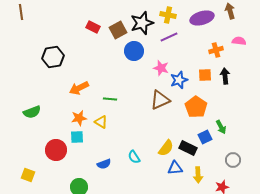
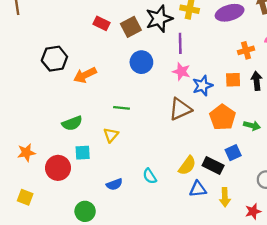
purple line: (169, 37) -> (180, 43), moved, turned -66
blue circle: (134, 51) -> (141, 62), moved
orange arrow: (79, 88) -> (85, 75), moved
green semicircle: (32, 112) -> (72, 123), moved
orange star: (79, 118) -> (26, 153), moved
yellow triangle: (101, 122) -> (111, 135), turned 40
green arrow: (221, 127) -> (252, 126), moved, turned -48

